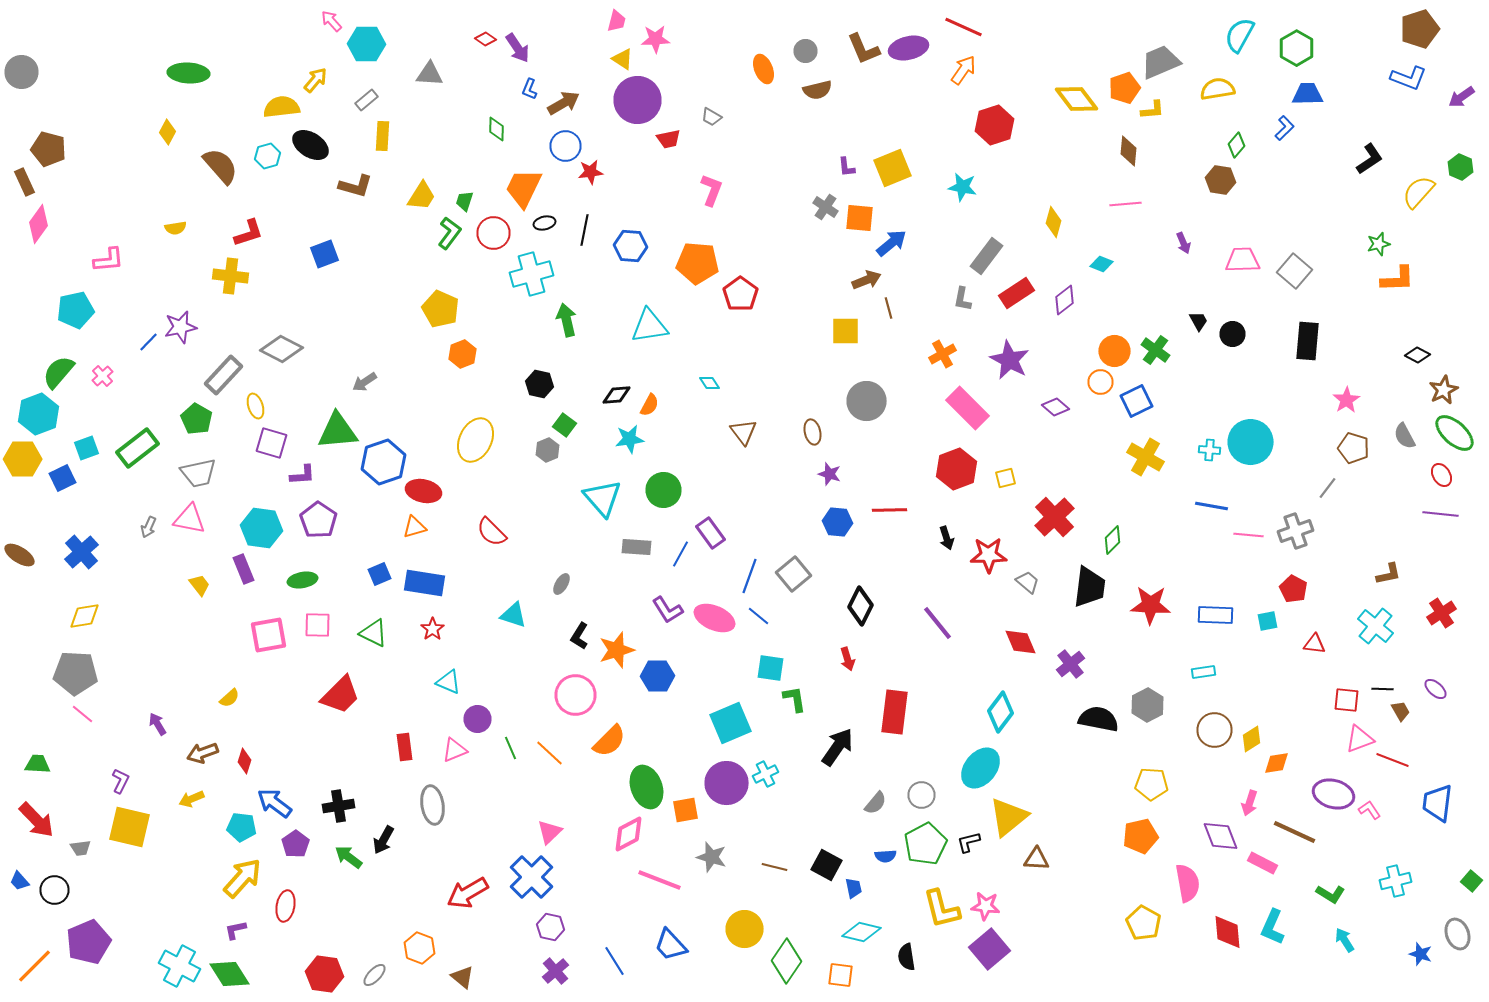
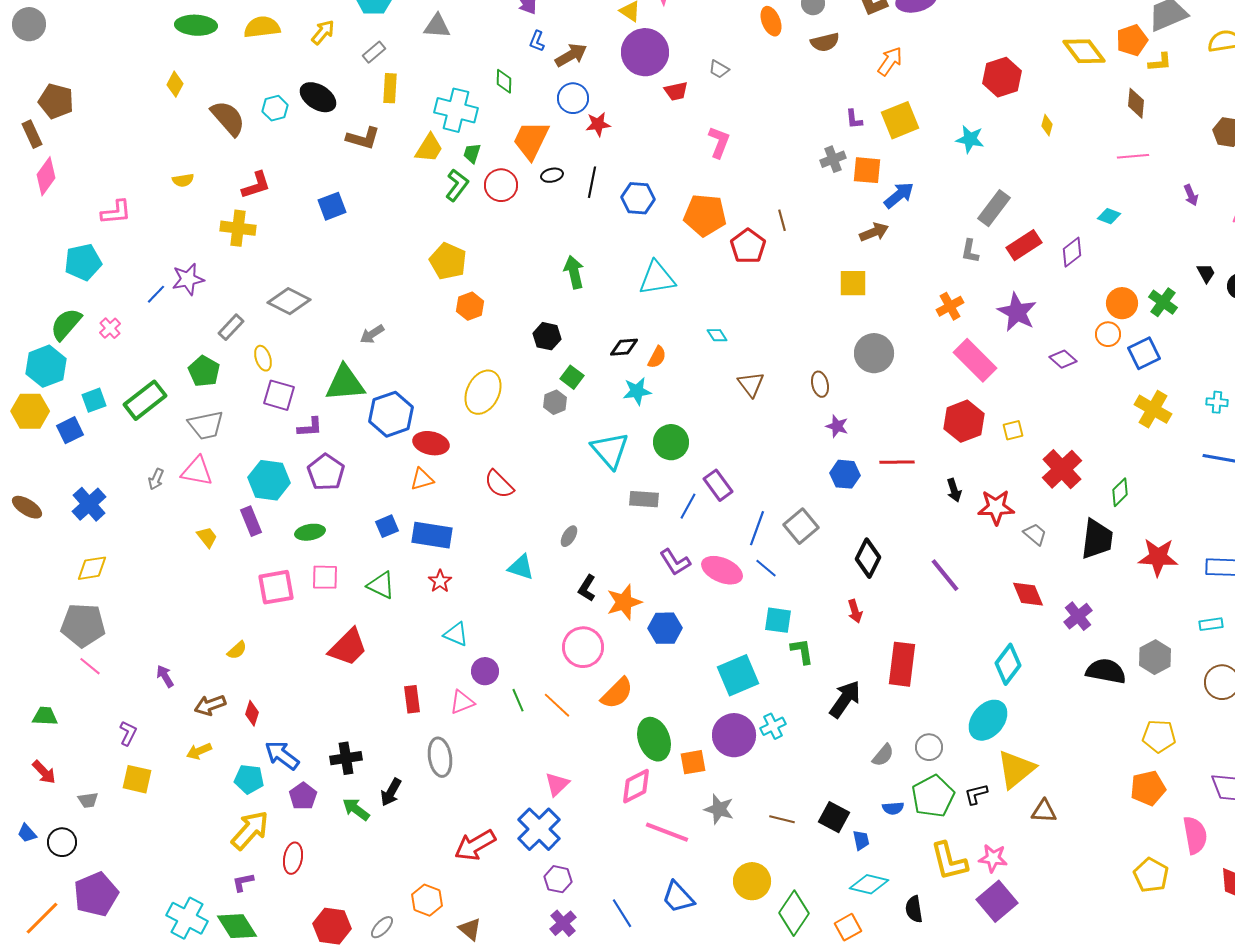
orange arrow: (964, 70) -> (890, 61), moved
yellow semicircle: (282, 107) -> (262, 27), moved
gray cross: (826, 207) -> (833, 159), turned 35
yellow diamond: (1054, 222) -> (1047, 125), moved, size x0.7
cyan cross: (532, 274) -> (456, 110), moved, turned 30
brown line: (888, 308) -> (782, 220), moved
gray rectangle: (224, 375) -> (231, 327), size x0.7
red arrow: (36, 820) -> (44, 772), size x0.7
yellow square: (130, 827) -> (137, 779), size x0.7
orange square: (840, 975) -> (848, 927), turned -36

